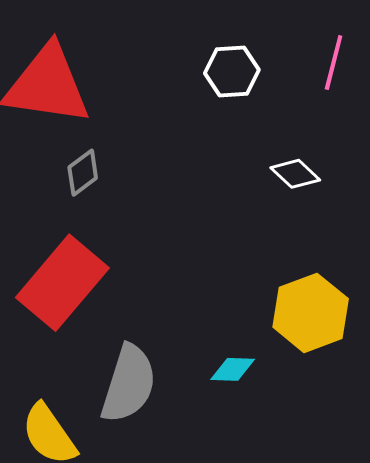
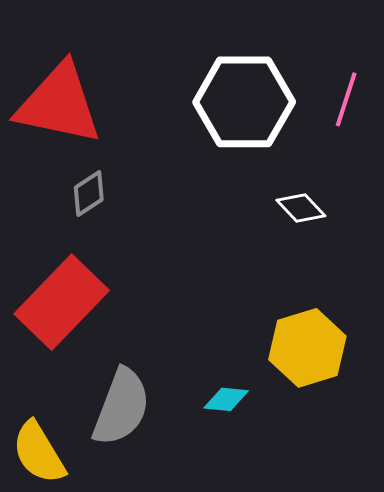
white hexagon: (232, 71) -> (244, 102), size x1.8

